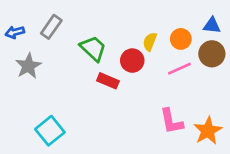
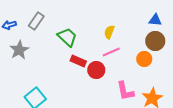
orange circle: (181, 39) -> (144, 59), moved
red circle: (132, 61) -> (96, 70), moved
pink line: (179, 69) -> (111, 52), moved

